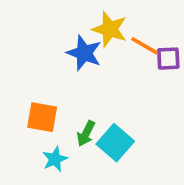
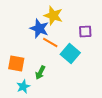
orange line: (144, 46) -> (50, 43), moved
cyan square: (115, 143) -> (70, 54), moved

